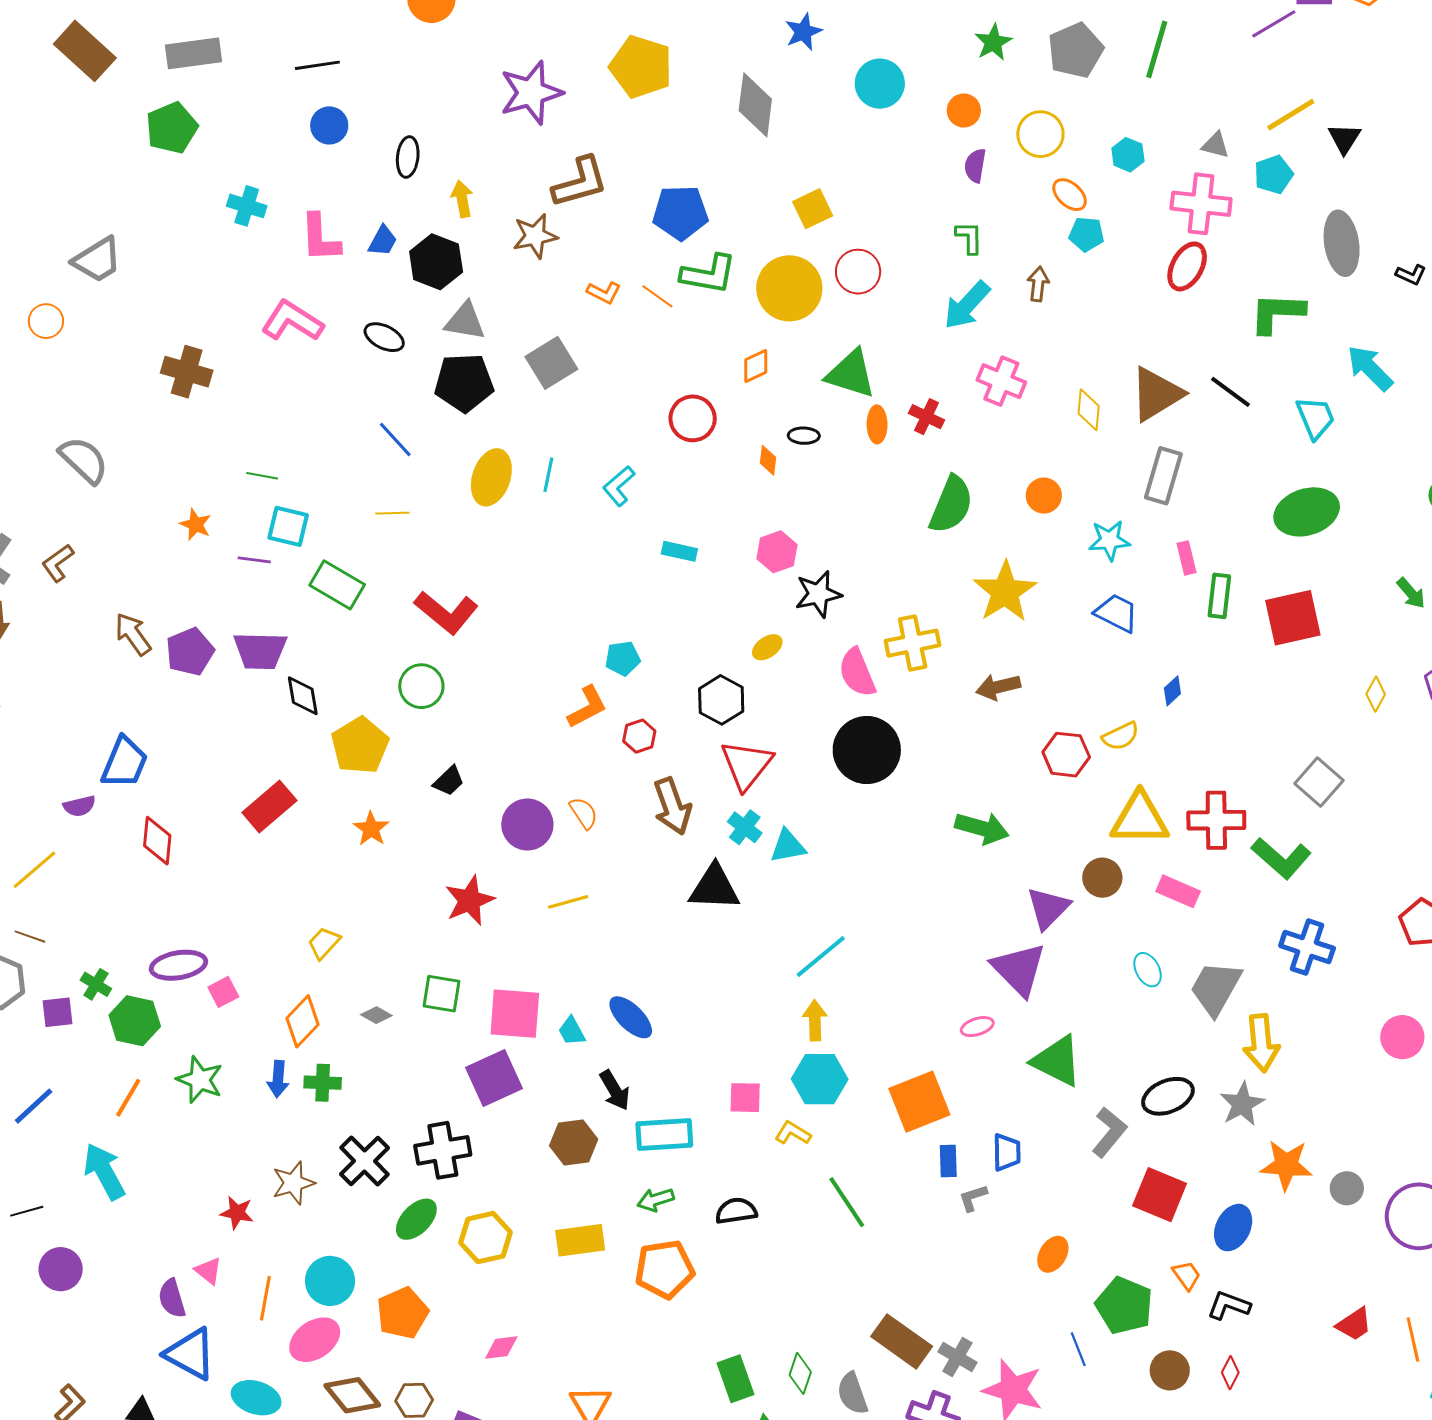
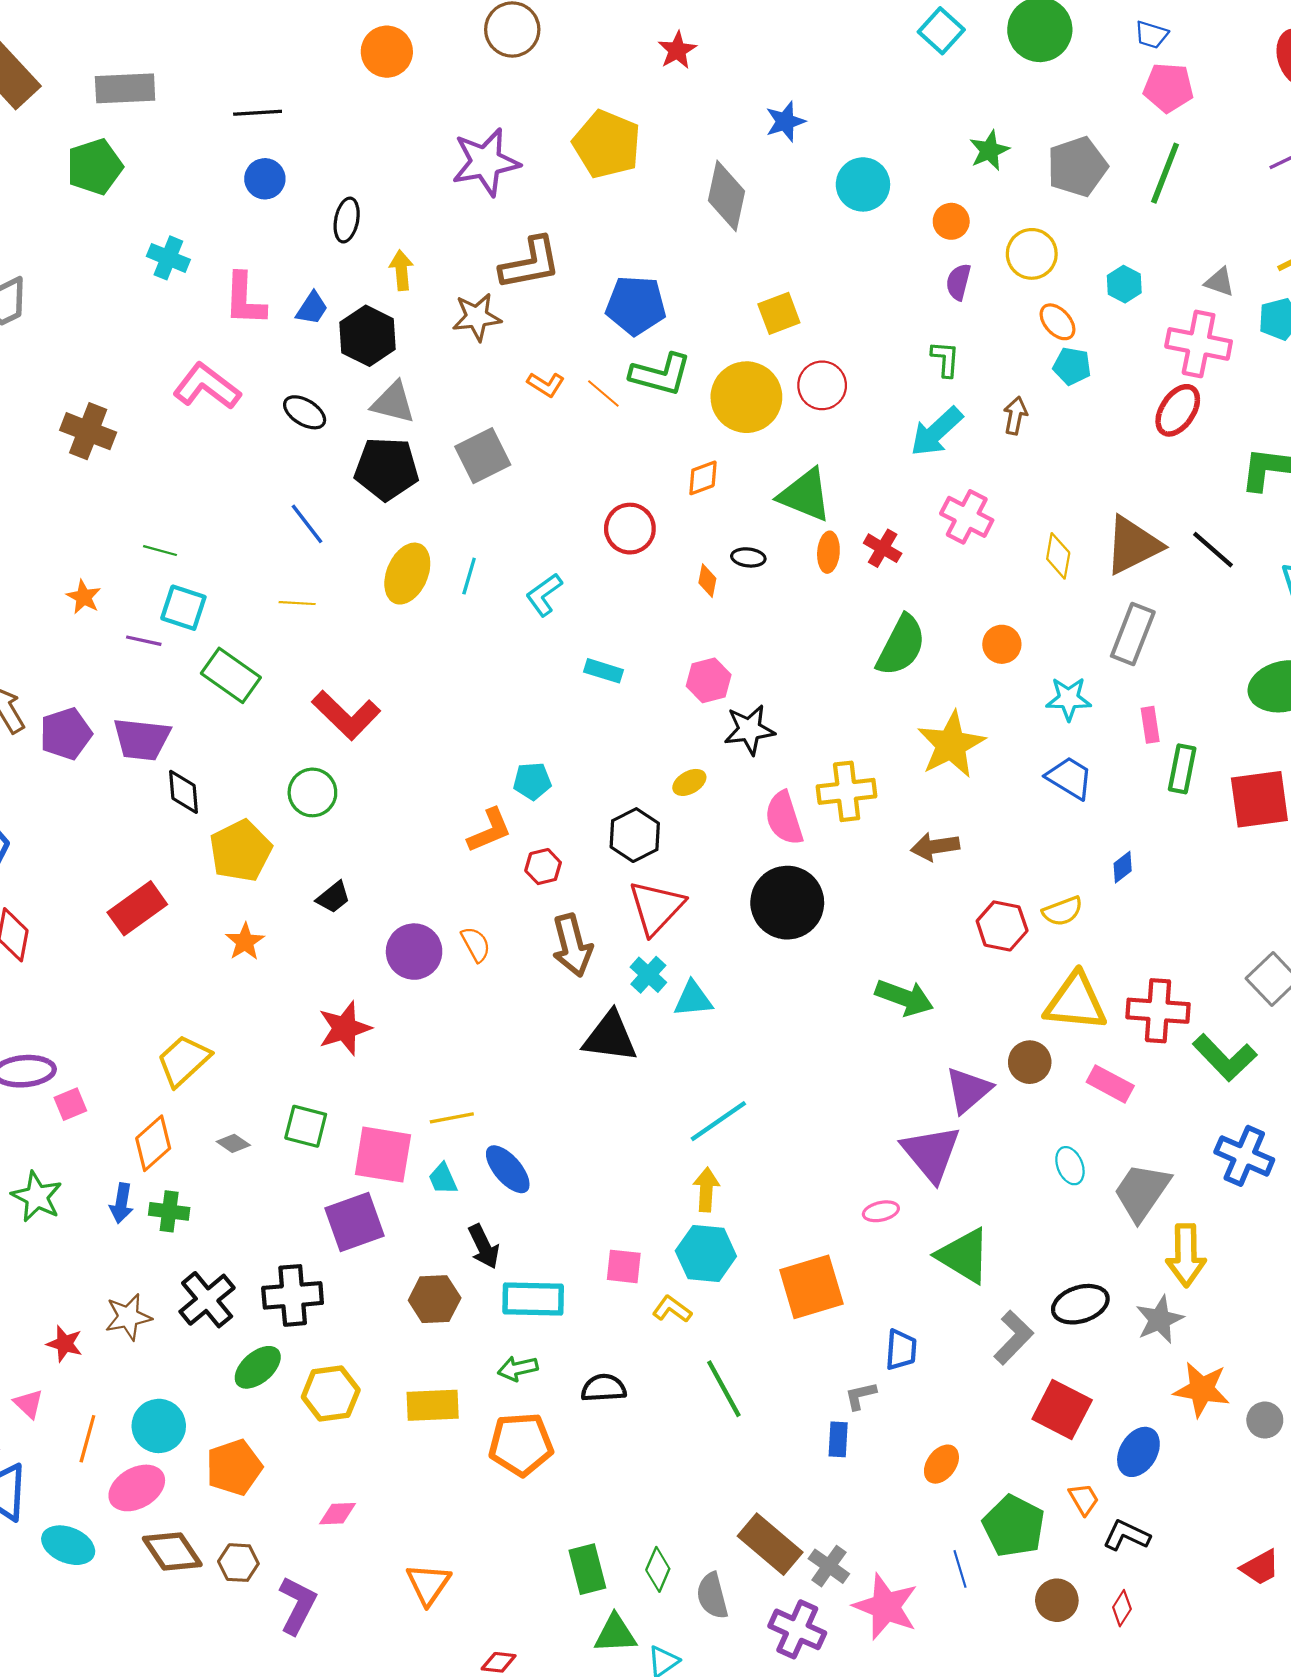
yellow line: (568, 902) -> (452, 1118), moved
yellow trapezoid: (324, 943) -> (184, 1061), size x1.5
blue rectangle: (948, 1161) -> (838, 1439), moved

